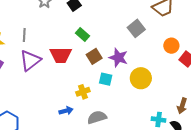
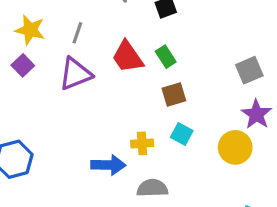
red trapezoid: (61, 55) -> (127, 57), moved, turned 40
purple star: (118, 58) -> (256, 114), moved
blue arrow: (66, 111) -> (108, 165), size x1.5

